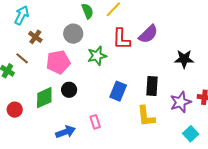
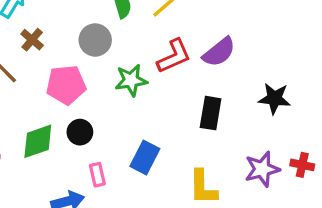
red L-shape: (121, 39) -> (174, 56), turned -120
black rectangle: (152, 86) -> (211, 113), moved
blue rectangle: (118, 91) -> (145, 157), moved
pink rectangle: (95, 122) -> (97, 175), moved

